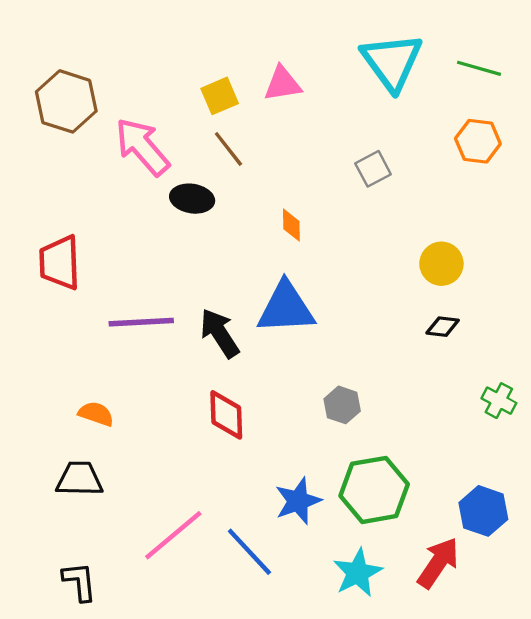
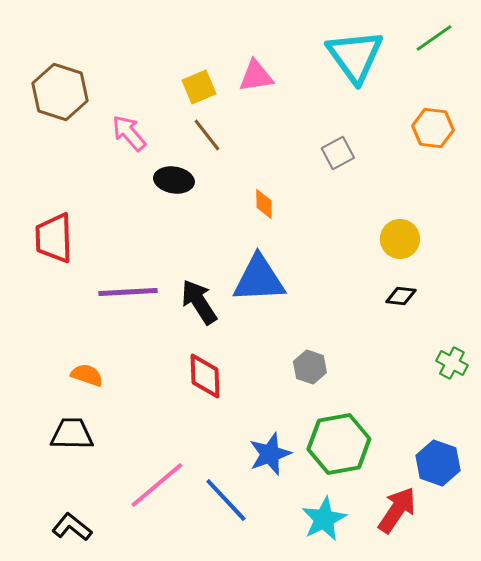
green line: (479, 68) -> (434, 38), moved, turned -51
pink arrow: (142, 147) -> (129, 133), size x0.7
black L-shape: (79, 582) -> (72, 527), turned -45

